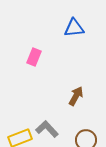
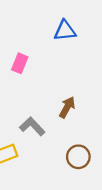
gray L-shape: (47, 129) -> (32, 126), moved

